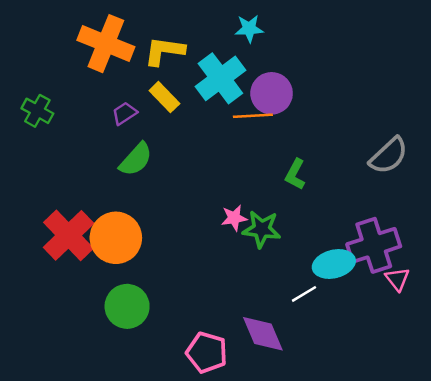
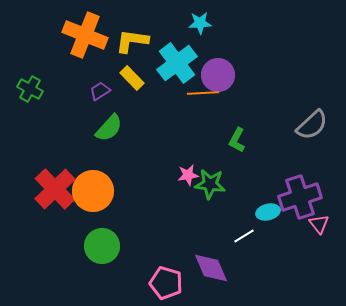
cyan ellipse: (334, 264) -> (268, 212), size x0.7

